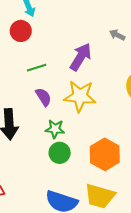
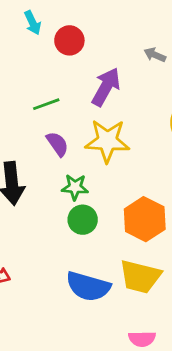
red circle: (21, 31) -> (69, 40), moved

